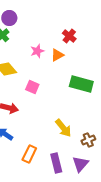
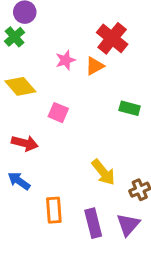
red cross: (69, 36) -> (112, 38), size x1.5
green rectangle: (81, 84) -> (130, 108), size x0.6
orange rectangle: (29, 154) -> (54, 210), turned -30

